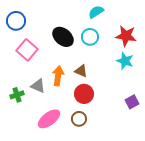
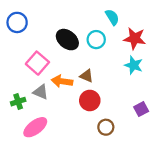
cyan semicircle: (96, 12) -> (112, 17), moved, turned 91
pink square: (27, 50) -> (37, 63), moved
orange arrow: (58, 76) -> (62, 81), turned -90
pink ellipse: (49, 119) -> (35, 127), moved
brown circle: (79, 119) -> (106, 127), moved

